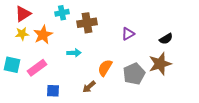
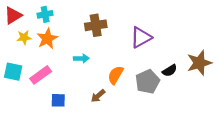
cyan cross: (62, 13) -> (45, 14), moved
red triangle: (23, 14) -> (13, 15), moved
purple triangle: (128, 34) -> (141, 37), size x1.5
black semicircle: (166, 39) -> (170, 71), moved
brown star: (160, 64) -> (199, 63), moved

